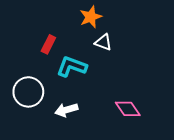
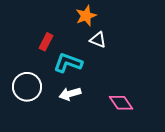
white arrow: (66, 110) -> (70, 94), moved

